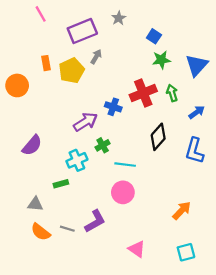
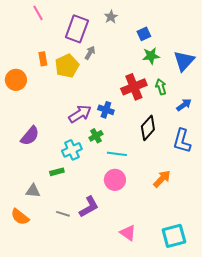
purple rectangle: (82, 31) -> (77, 29), turned -48
blue square: (154, 36) -> (144, 34), turned 32
blue cross: (113, 107) -> (106, 110), moved
orange arrow: (182, 211) -> (162, 179), moved
orange semicircle: (41, 232) -> (20, 217), moved
cyan square: (186, 252) -> (174, 236), size x1.4

